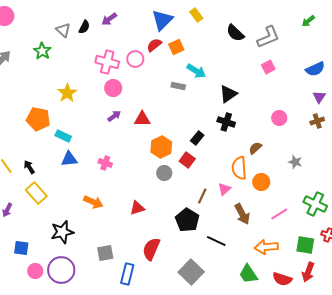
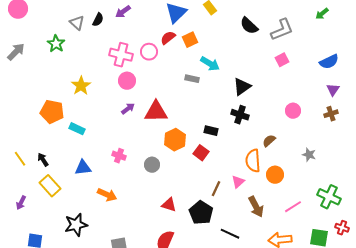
red triangle: (142, 119) -> (156, 112), size x1.4
black rectangle: (197, 138) -> (211, 131), turned 64
blue triangle: (69, 159) -> (83, 168), moved
gray circle: (164, 173) -> (152, 165), moved
red triangle: (137, 208) -> (169, 205), moved, turned 35

